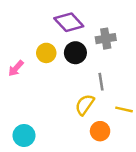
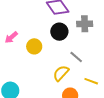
yellow circle: (46, 53) -> (34, 46), moved
gray line: (101, 82) -> (76, 57), turned -48

